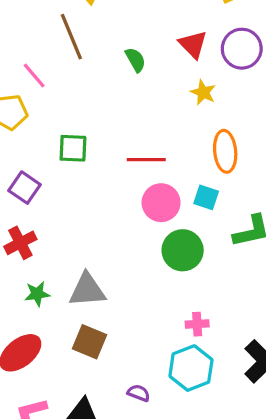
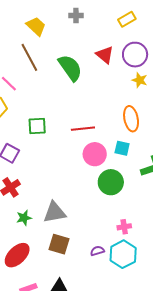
green semicircle: (135, 60) -> (70, 68), size x1.8
yellow star: (203, 92) -> (140, 80), moved
purple semicircle: (139, 393) -> (97, 251), moved, turned -32

